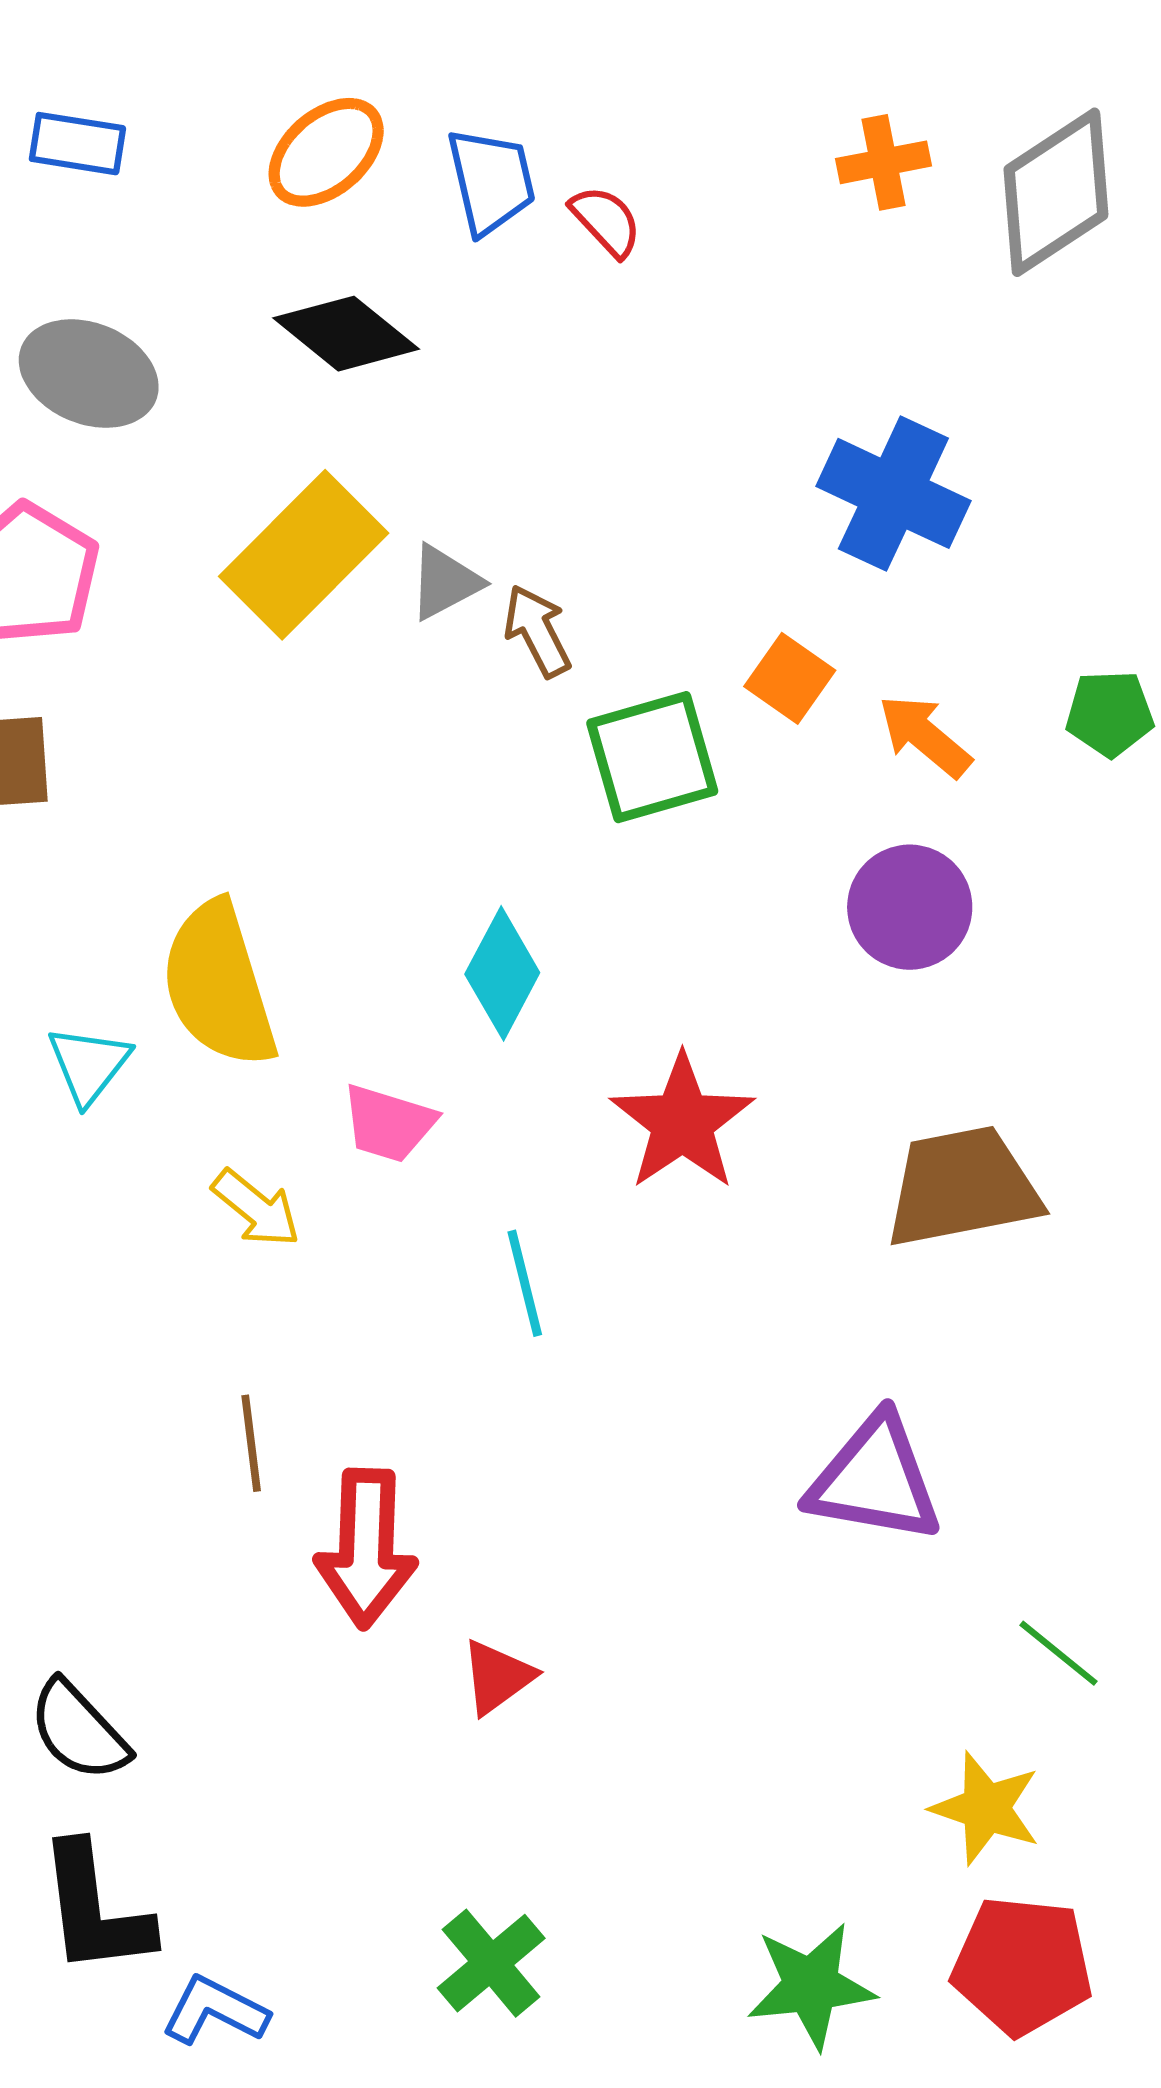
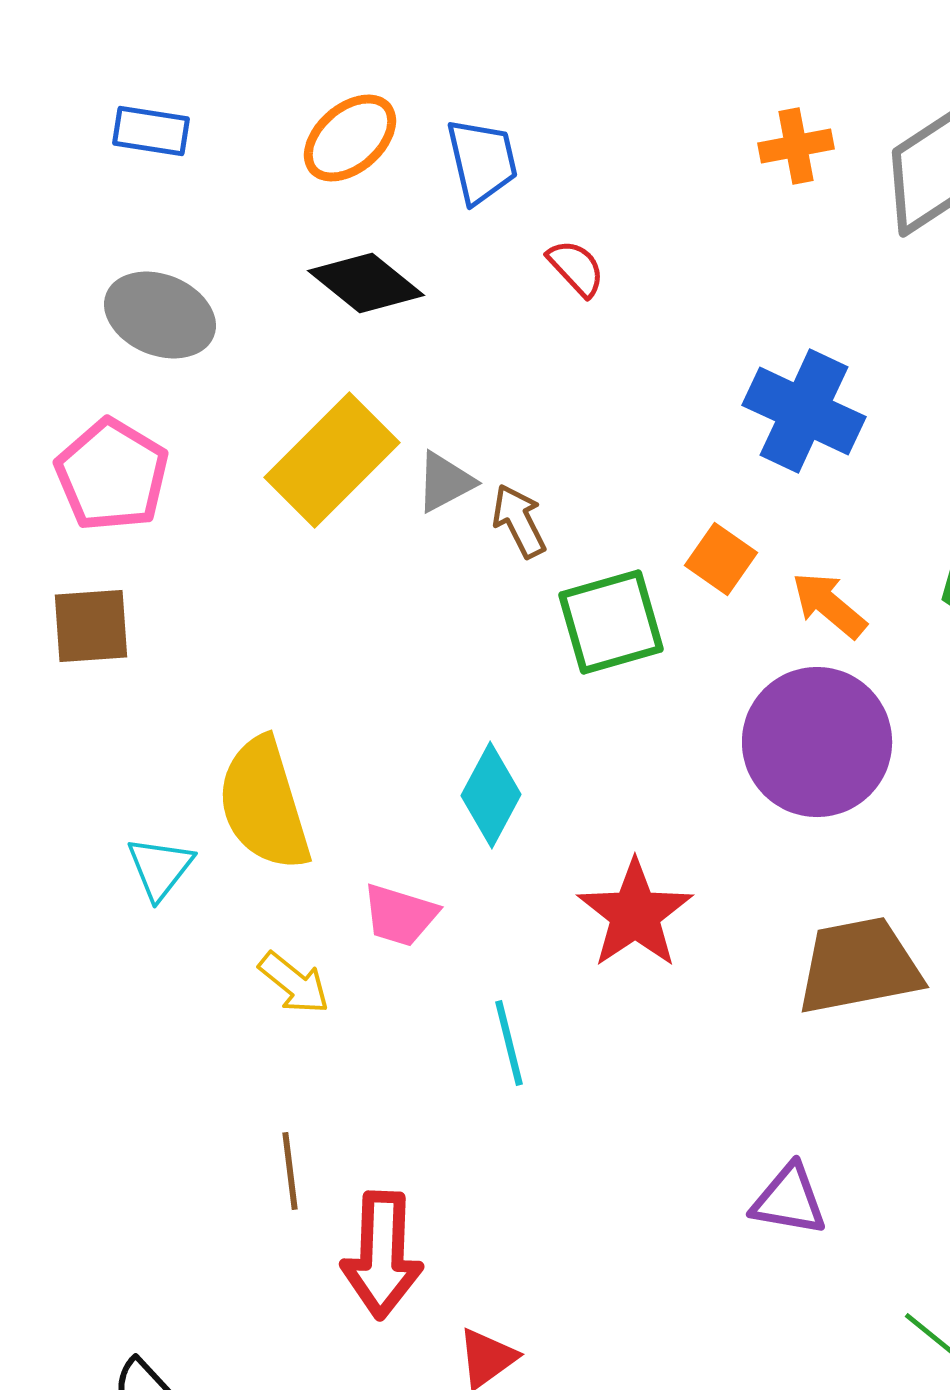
red semicircle: (606, 221) -> (576, 268), moved
purple circle: (910, 907) -> (817, 742), size x1.5
purple triangle: (875, 1479) -> (789, 1200), size x0.7

